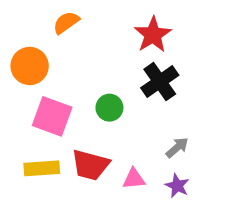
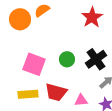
orange circle: (30, 66) -> (20, 19), moved
black cross: (160, 82) -> (96, 59), moved

